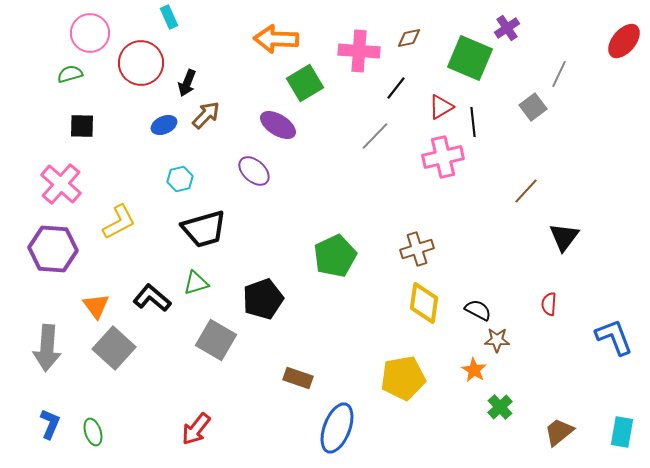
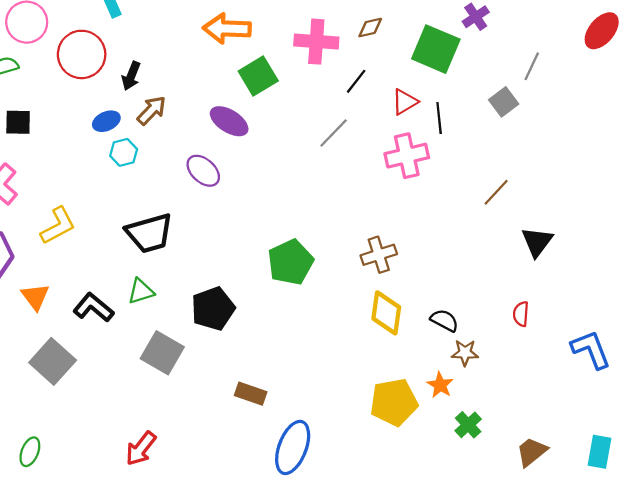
cyan hexagon: (180, 179) -> (124, 152), moved
orange triangle: (96, 306) -> (35, 297), moved
yellow pentagon: (403, 378) -> (394, 402), moved
green ellipse: (93, 432) -> (30, 452), turned 40

